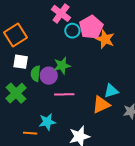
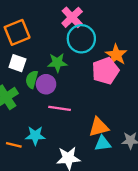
pink pentagon: (91, 27) -> (105, 71), moved
cyan circle: (72, 31) -> (81, 39), size x1.6
green star: (62, 66) -> (57, 63), moved
cyan triangle: (111, 91) -> (103, 143), moved

